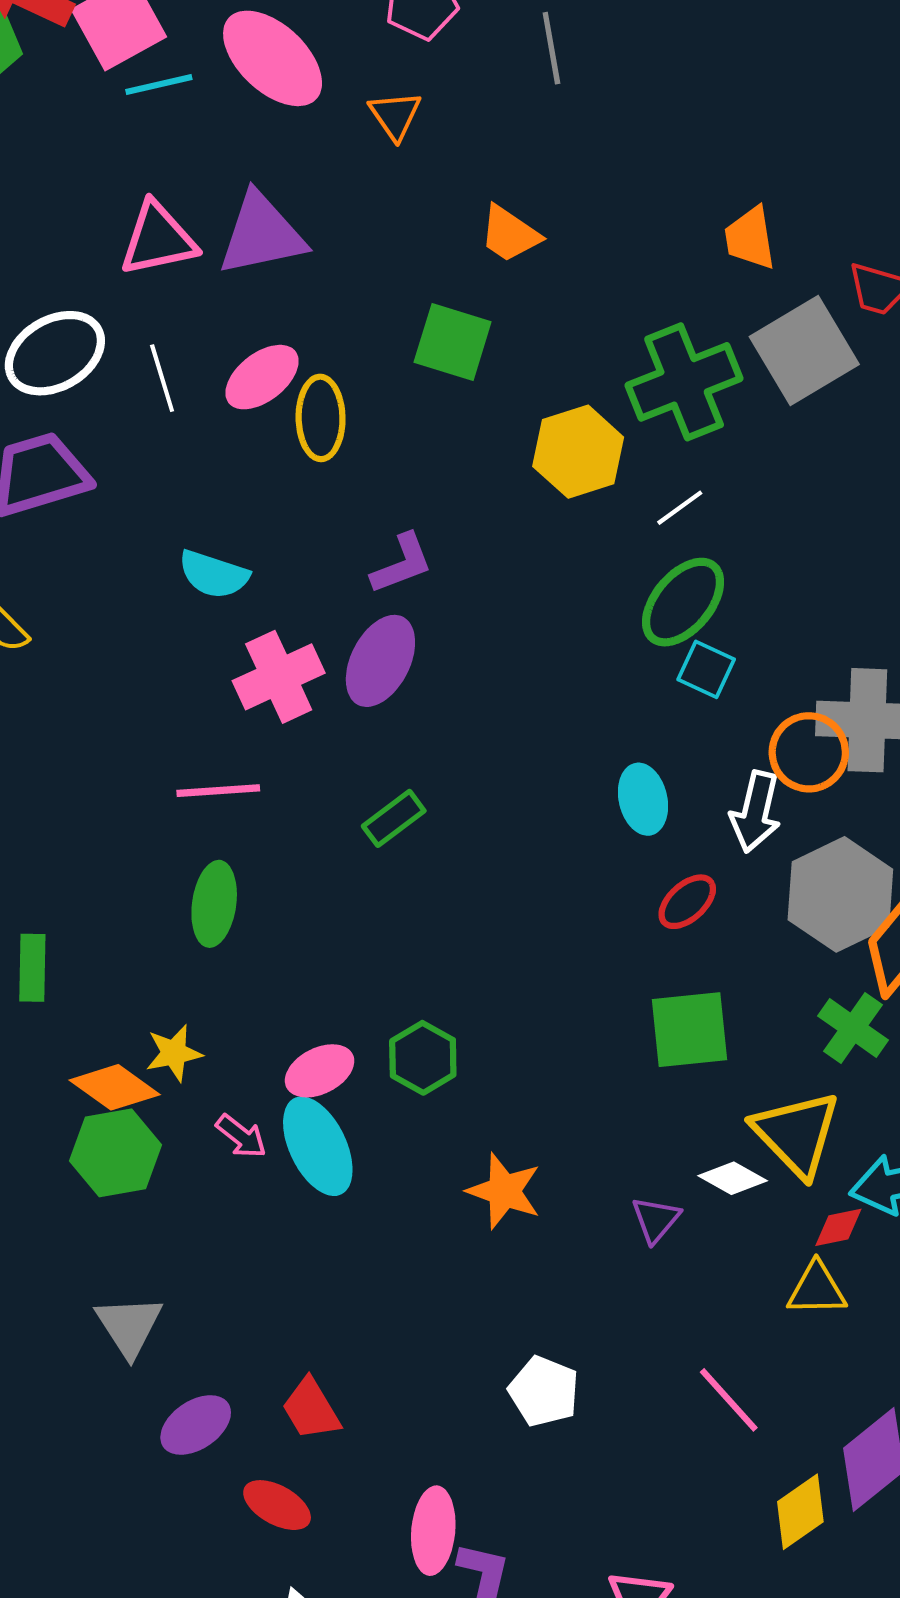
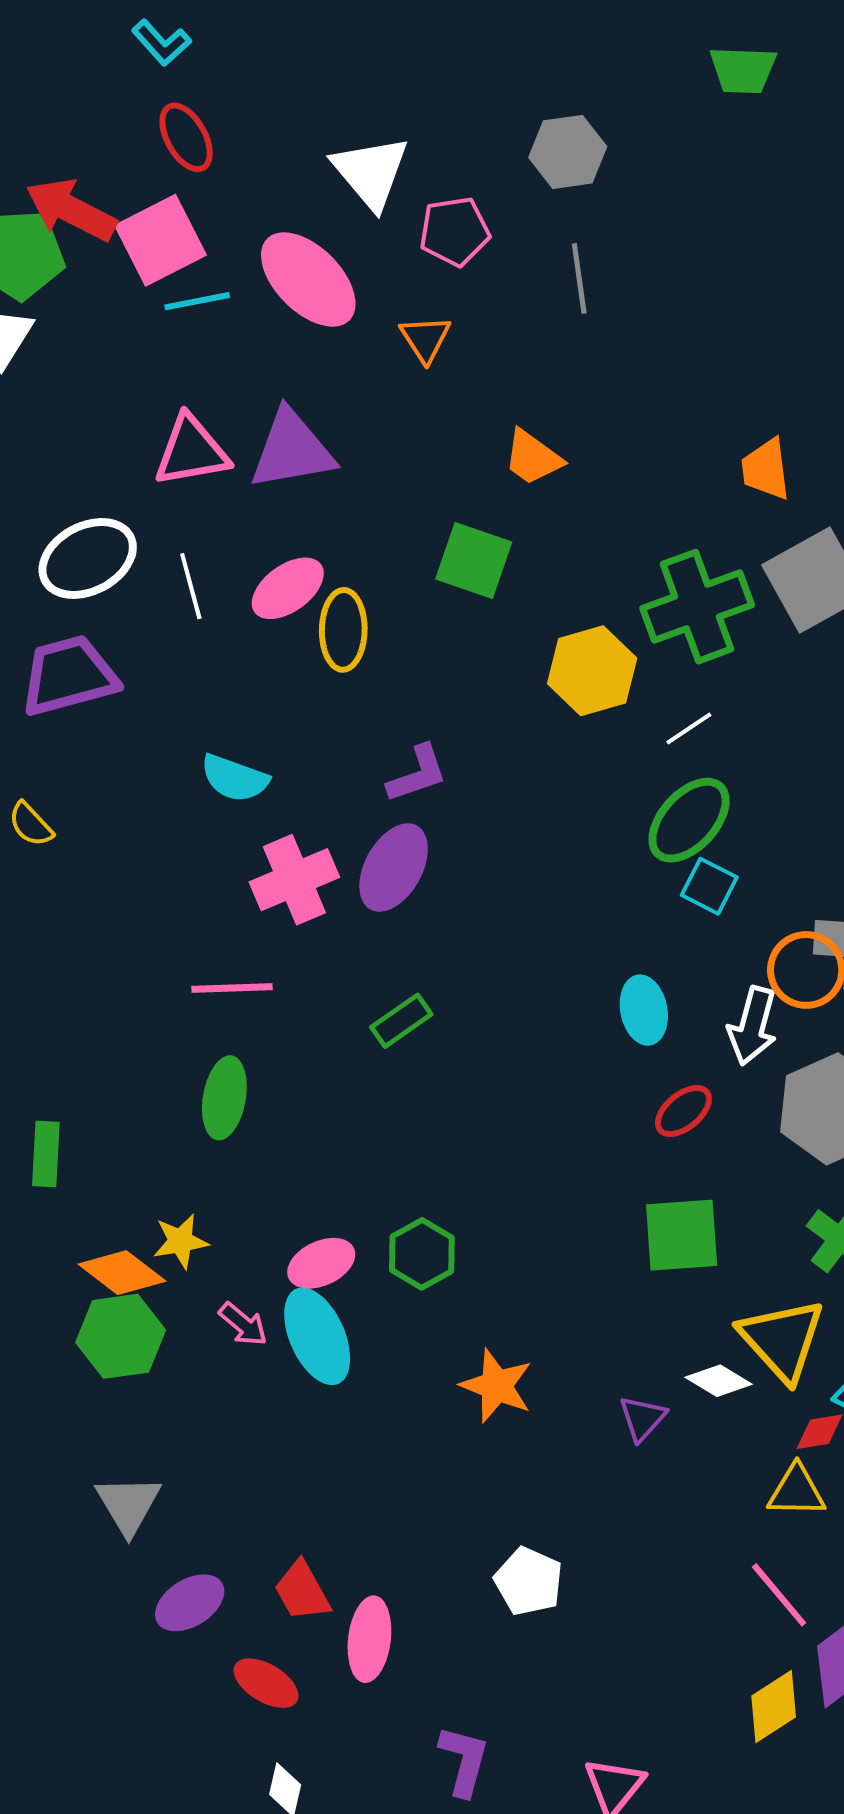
pink line: (729, 1400) -> (779, 1595), moved
pink ellipse: (433, 1531) -> (369, 1639), moved

